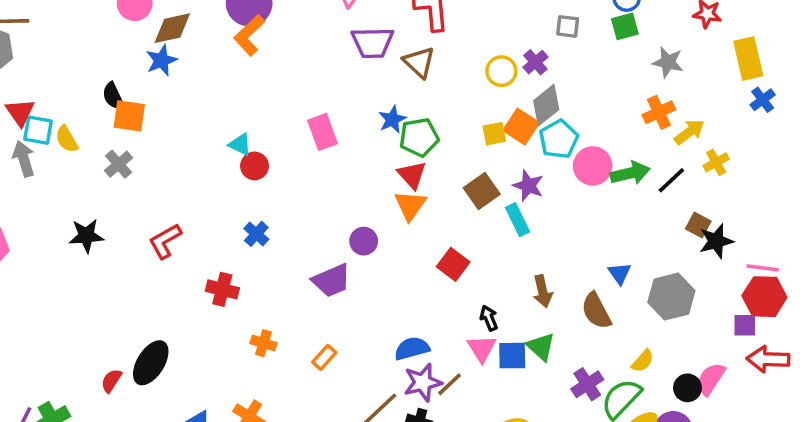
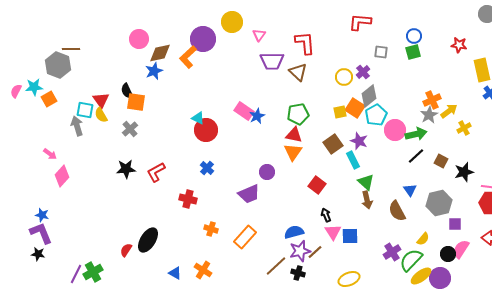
orange L-shape: (249, 35) -> (188, 57), moved
gray star: (668, 62) -> (429, 115), moved, turned 30
red triangle: (20, 112) -> (101, 100), moved
blue star: (392, 119) -> (257, 116), moved
pink rectangle: (322, 132) -> (244, 111), turned -36
red circle: (255, 166) -> (206, 130), size x1.5
red triangle: (412, 175) -> (294, 135), turned -36
black line: (671, 180) -> (416, 156), moved
brown square: (698, 225) -> (441, 161), moved
black star: (86, 236) -> (126, 169), moved
black arrow: (489, 318) -> (326, 215), moved
purple square: (745, 325) -> (455, 224), moved
green triangle: (541, 347) -> (366, 182), moved
orange rectangle: (324, 357) -> (245, 237), size x1.6

